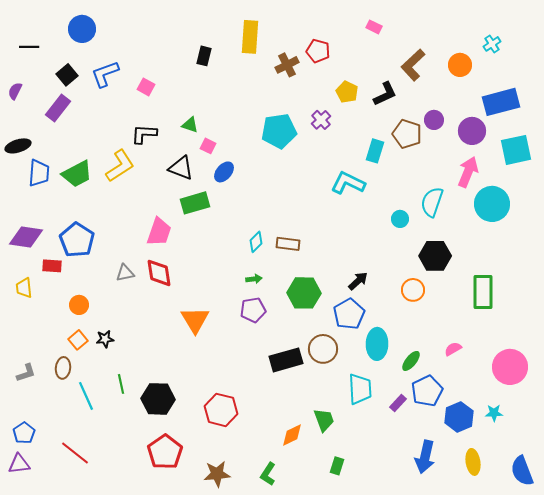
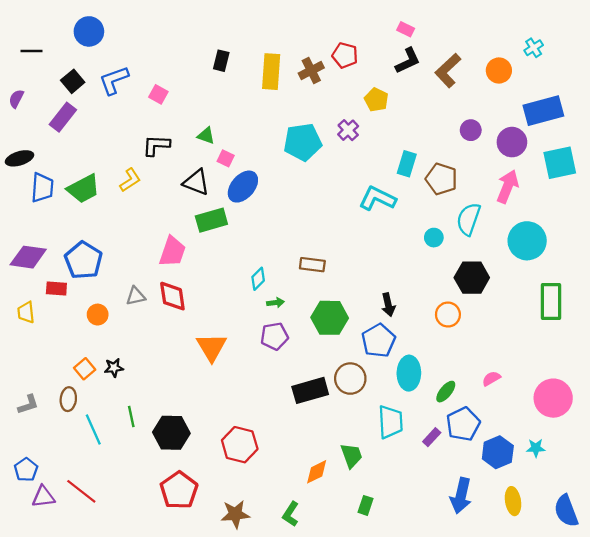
yellow rectangle: (250, 37) -> (271, 72), moved
black L-shape: (385, 94) -> (408, 61), moved
brown pentagon: (407, 134) -> (441, 179), moved
yellow L-shape: (120, 166) -> (130, 180), size x0.7
blue ellipse: (224, 172) -> (243, 187), size x1.4
cyan circle: (492, 204) -> (527, 241), moved
cyan diamond: (256, 242) -> (258, 279), moved
black arrow: (358, 281) -> (388, 305), turned 120
green rectangle: (483, 292) -> (551, 302), moved
orange circle: (79, 305) -> (98, 315), moved
purple triangle: (19, 464) -> (43, 497), moved

